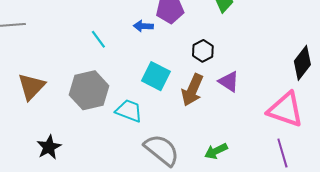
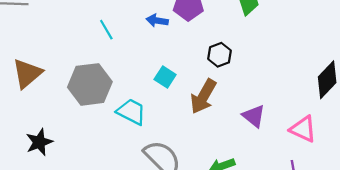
cyan square: (156, 76) -> (165, 77), size x0.7
purple triangle: (229, 82) -> (254, 116), moved
pink triangle: (286, 110) -> (303, 129), size x0.7

